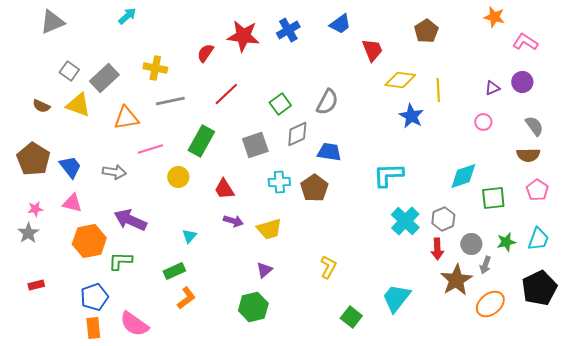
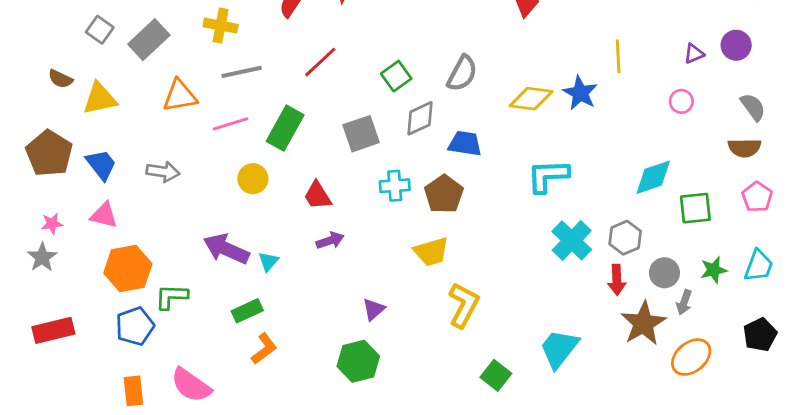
yellow diamond: (400, 80) -> (531, 99), moved
yellow triangle: (78, 105) -> (100, 99), moved, turned -32
pink line: (150, 149) -> (230, 124), moved
purple arrow: (130, 220) -> (226, 249), moved
purple arrow: (233, 221) -> (330, 240), turned -36
yellow trapezoid: (269, 229) -> (431, 252), moved
yellow L-shape: (328, 267) -> (464, 305), size x1.4
red rectangle: (36, 285) -> (53, 330), size x1.8
black pentagon: (539, 288) -> (760, 335), size x0.7
blue pentagon: (94, 297) -> (135, 326), moved

